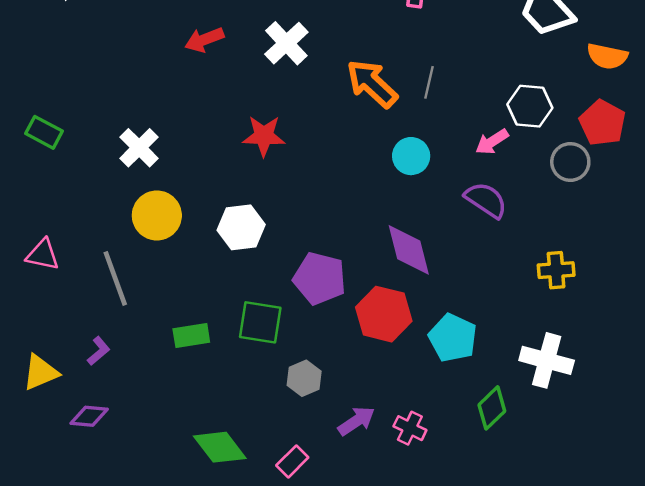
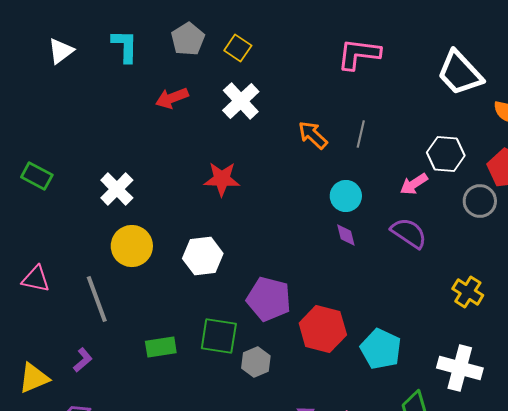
orange arrow: (372, 84) -> (313, 135), size x0.7
purple diamond: (409, 250) -> (346, 235), moved, size x0.5
yellow cross: (556, 270) -> (468, 292), turned 36
gray hexagon: (304, 378) -> (256, 362), moved

